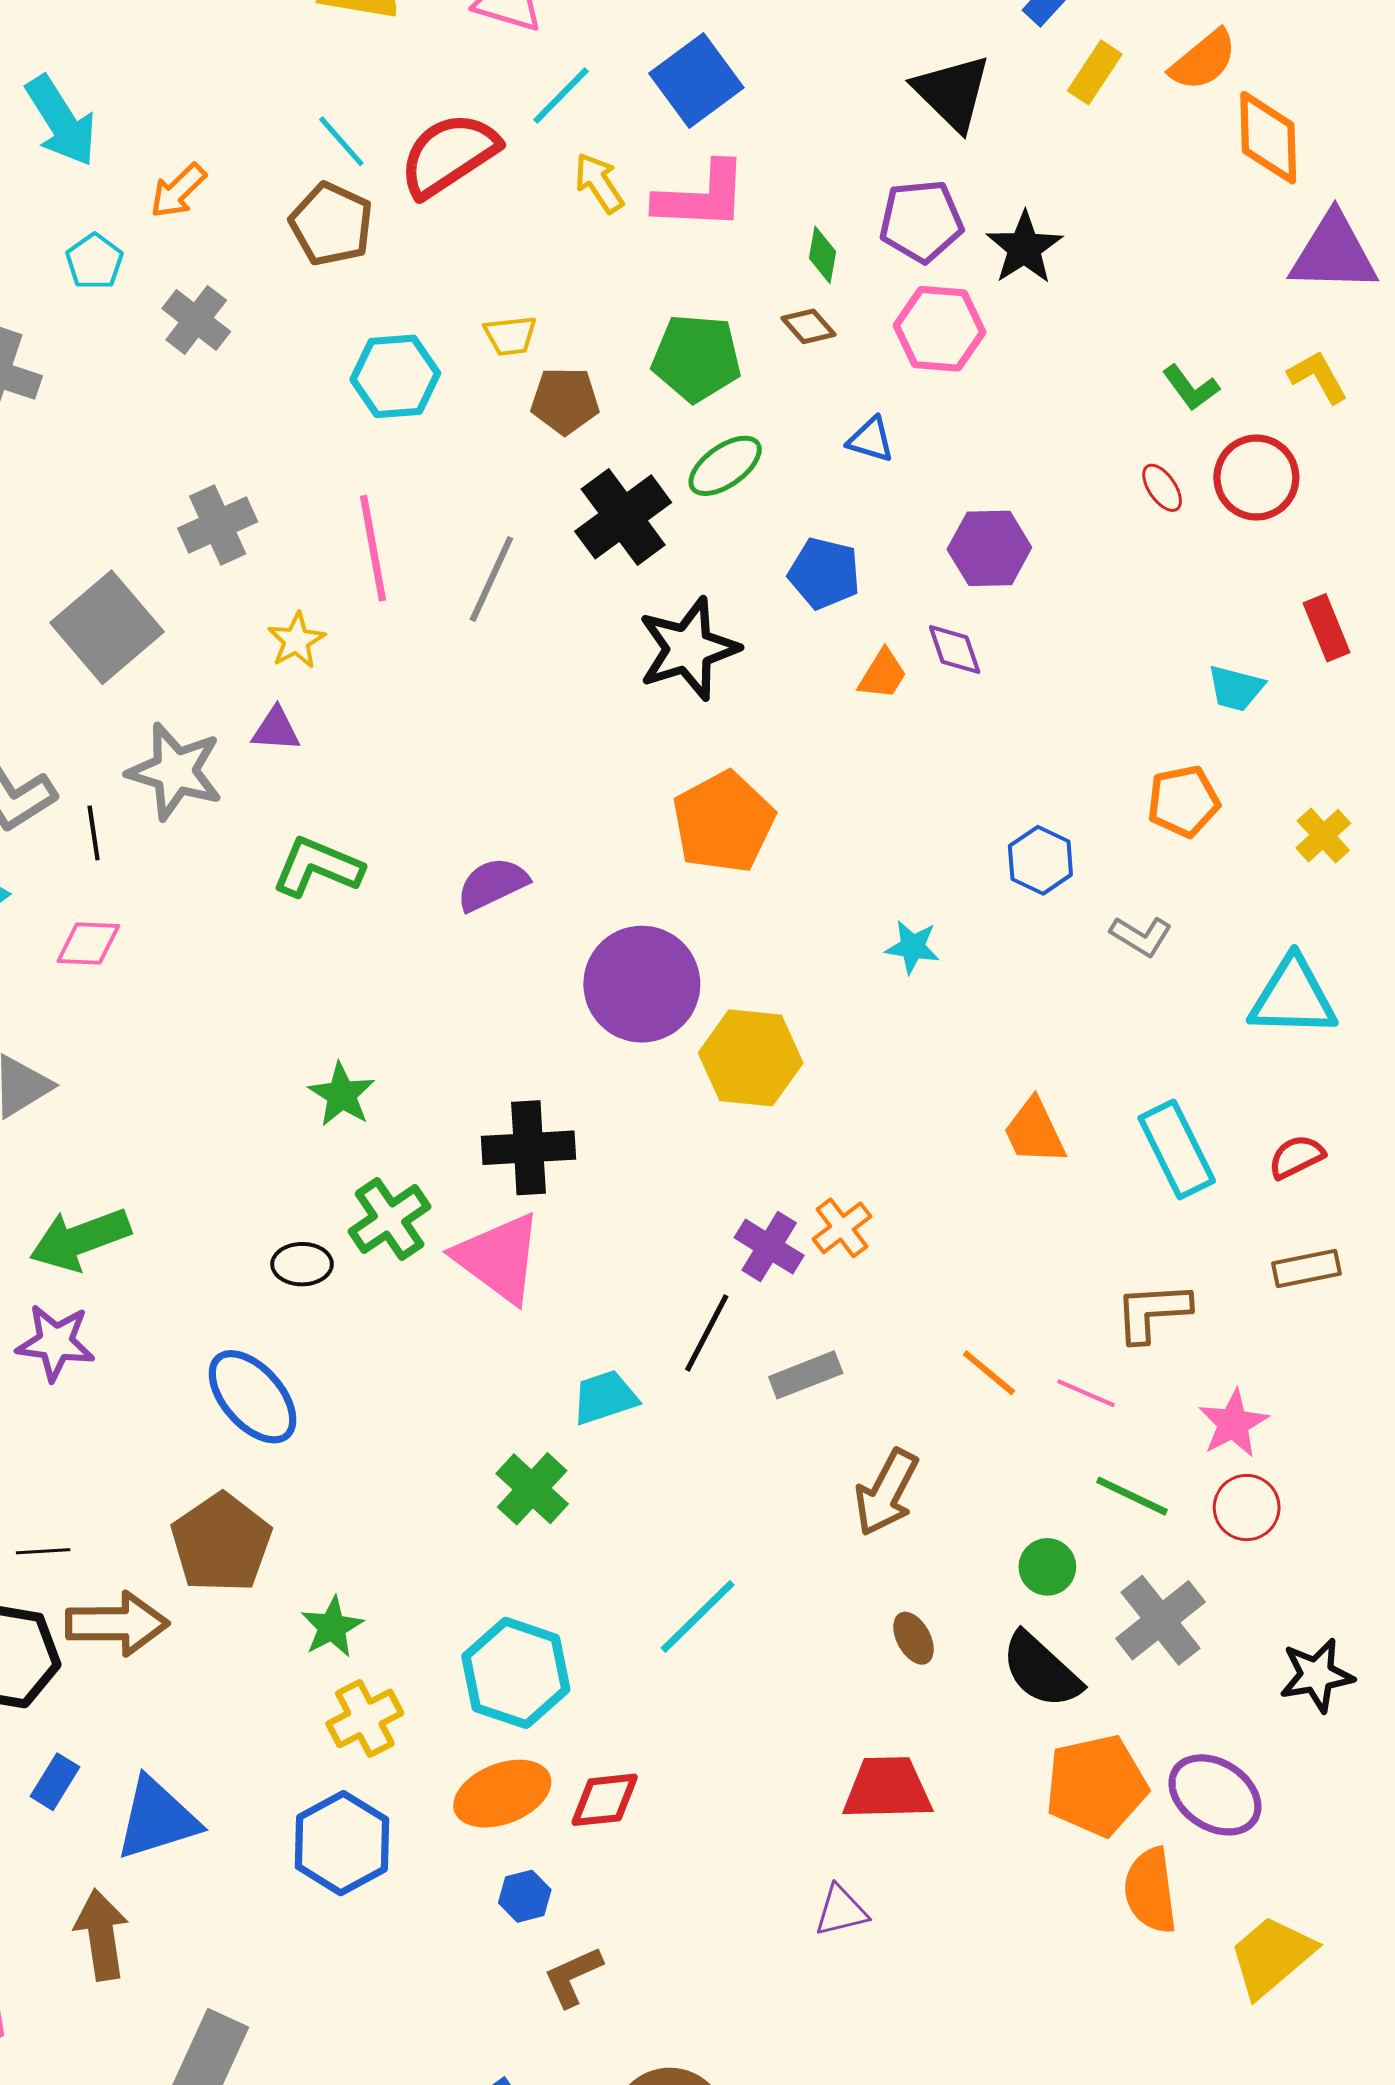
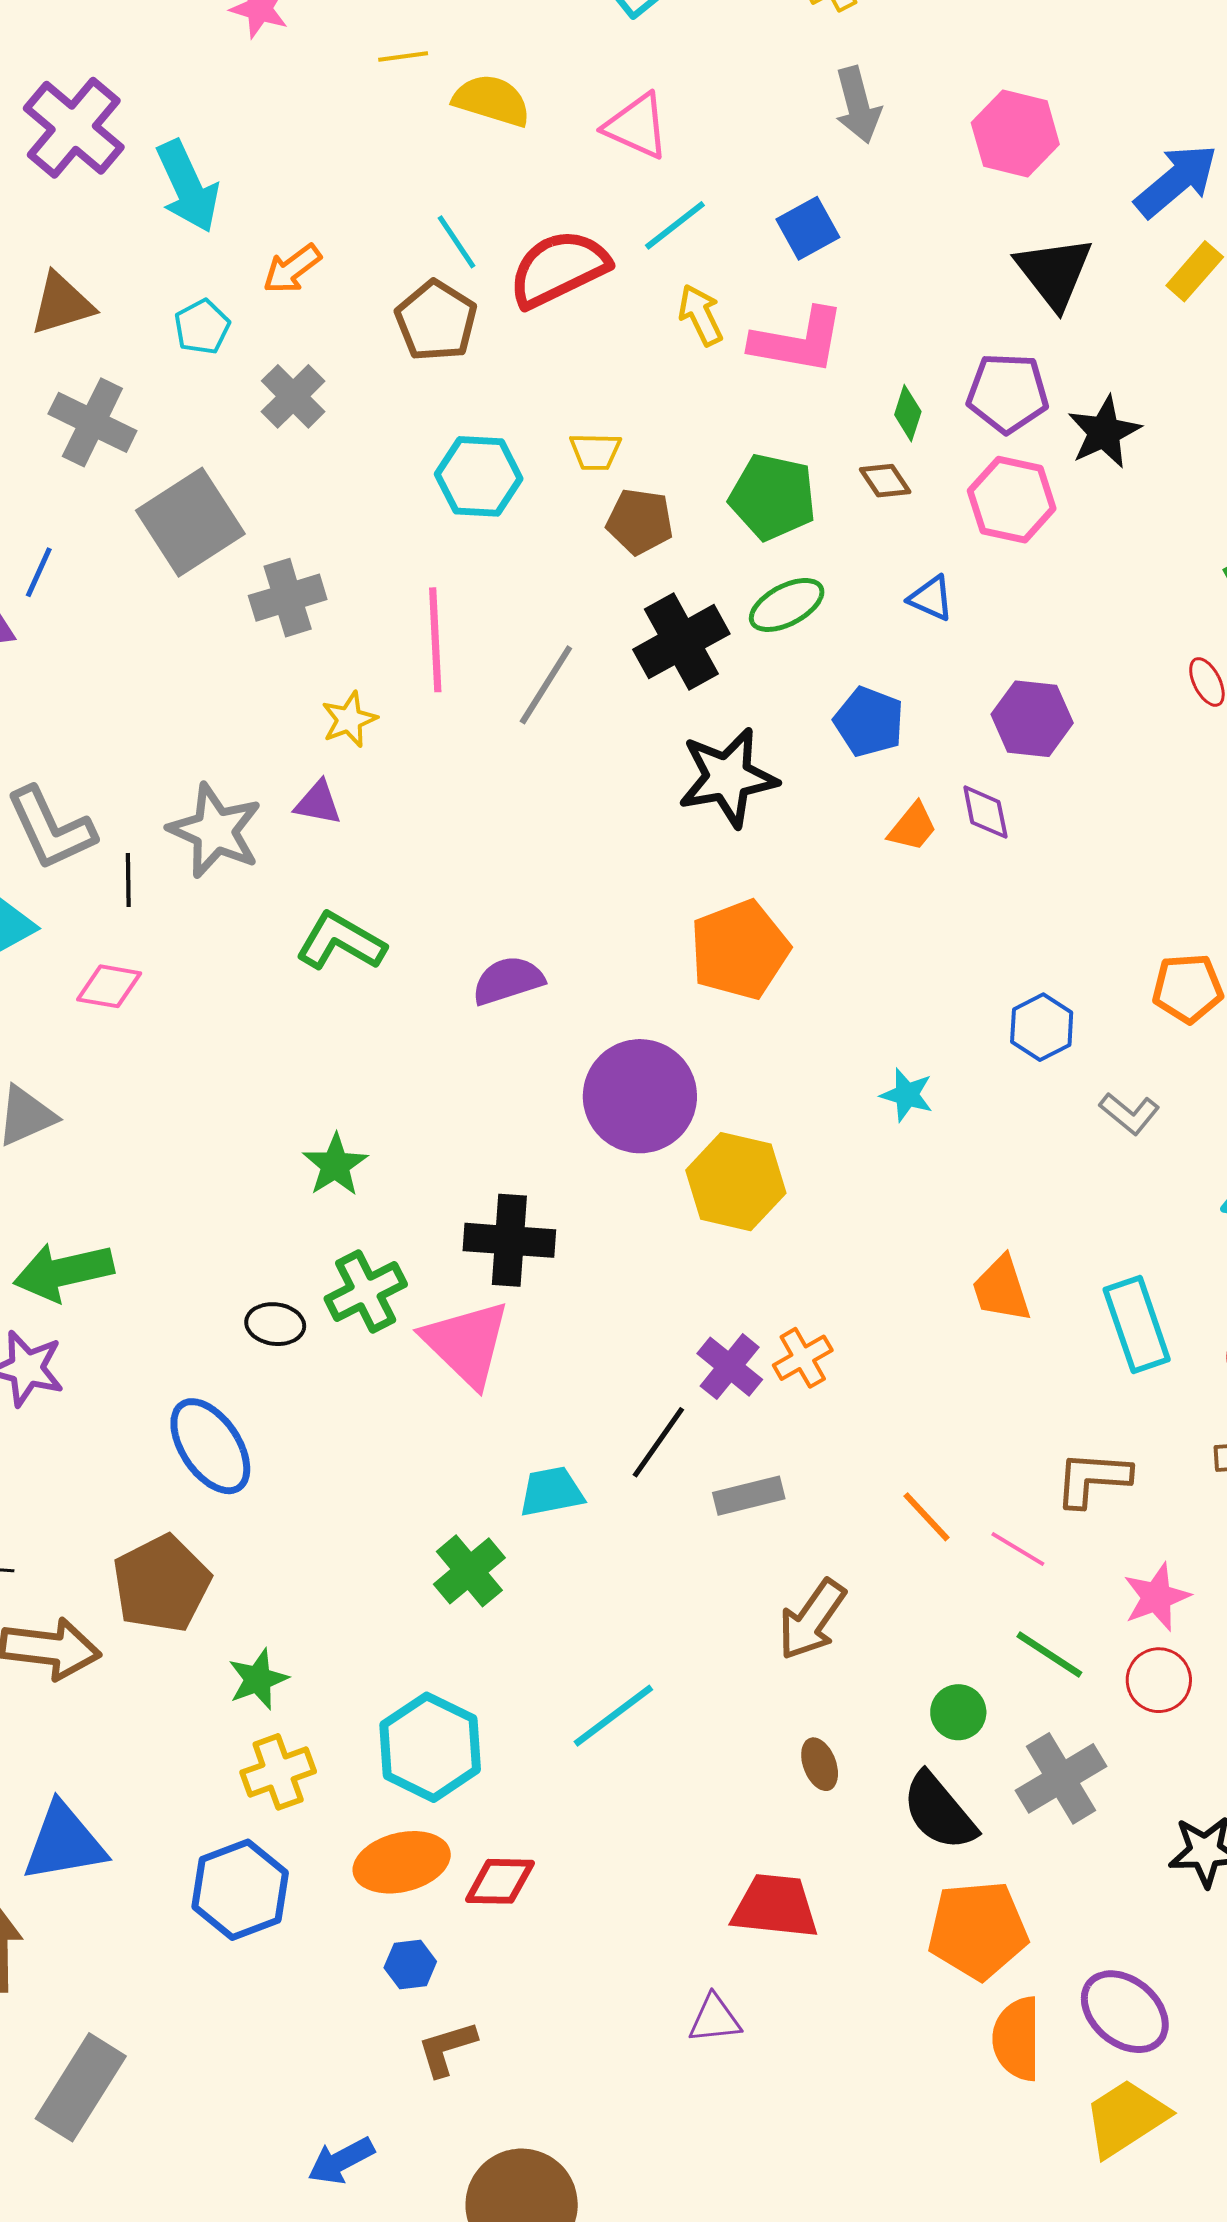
blue square: (696, 81) -> (808, 228), size x0.7
gray square: (107, 627) -> (190, 522), moved
purple ellipse: (1215, 1795) -> (1125, 2012), moved

